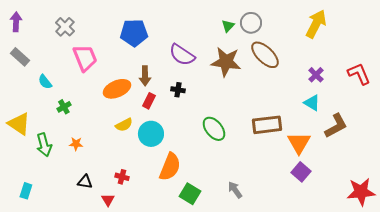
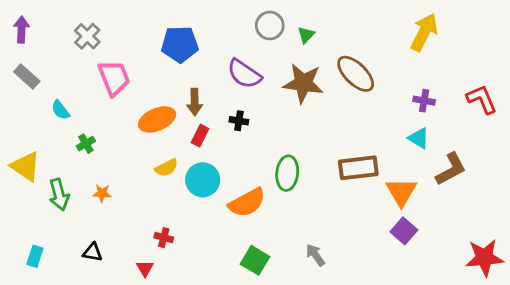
gray circle: (251, 23) -> (270, 26), moved
purple cross: (316, 75) -> (424, 101), turned -35
green ellipse: (214, 129) -> (287, 173), turned 45
orange semicircle: (170, 167) -> (247, 203), moved, turned 40
black triangle: (85, 182) -> (93, 252), moved

